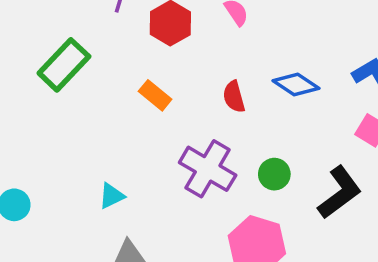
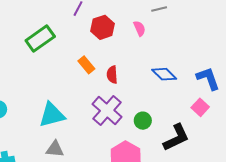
red semicircle: (234, 97) -> (112, 75), moved
cyan triangle: (111, 196) -> (52, 115), size x1.8

